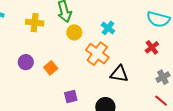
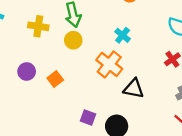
yellow circle: (74, 32) -> (73, 40), moved
purple square: (71, 96) -> (88, 117), moved, turned 32

